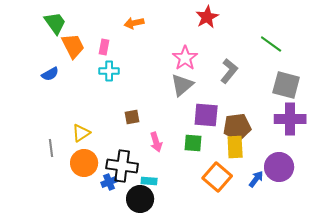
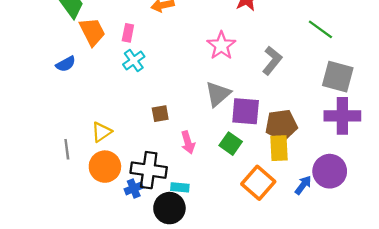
cyan cross: (109, 71) -> (134, 61), turned -36
gray triangle: (182, 85) -> (218, 94), moved
green square: (193, 143) -> (231, 144), turned 30

